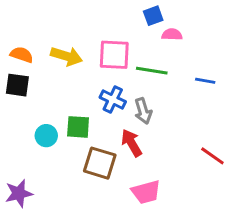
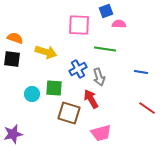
pink square: (114, 55) -> (79, 25), moved
yellow arrow: (66, 56) -> (46, 52), moved
blue line: (205, 81) -> (141, 72), moved
blue cross: (113, 99) -> (78, 69), turned 36

